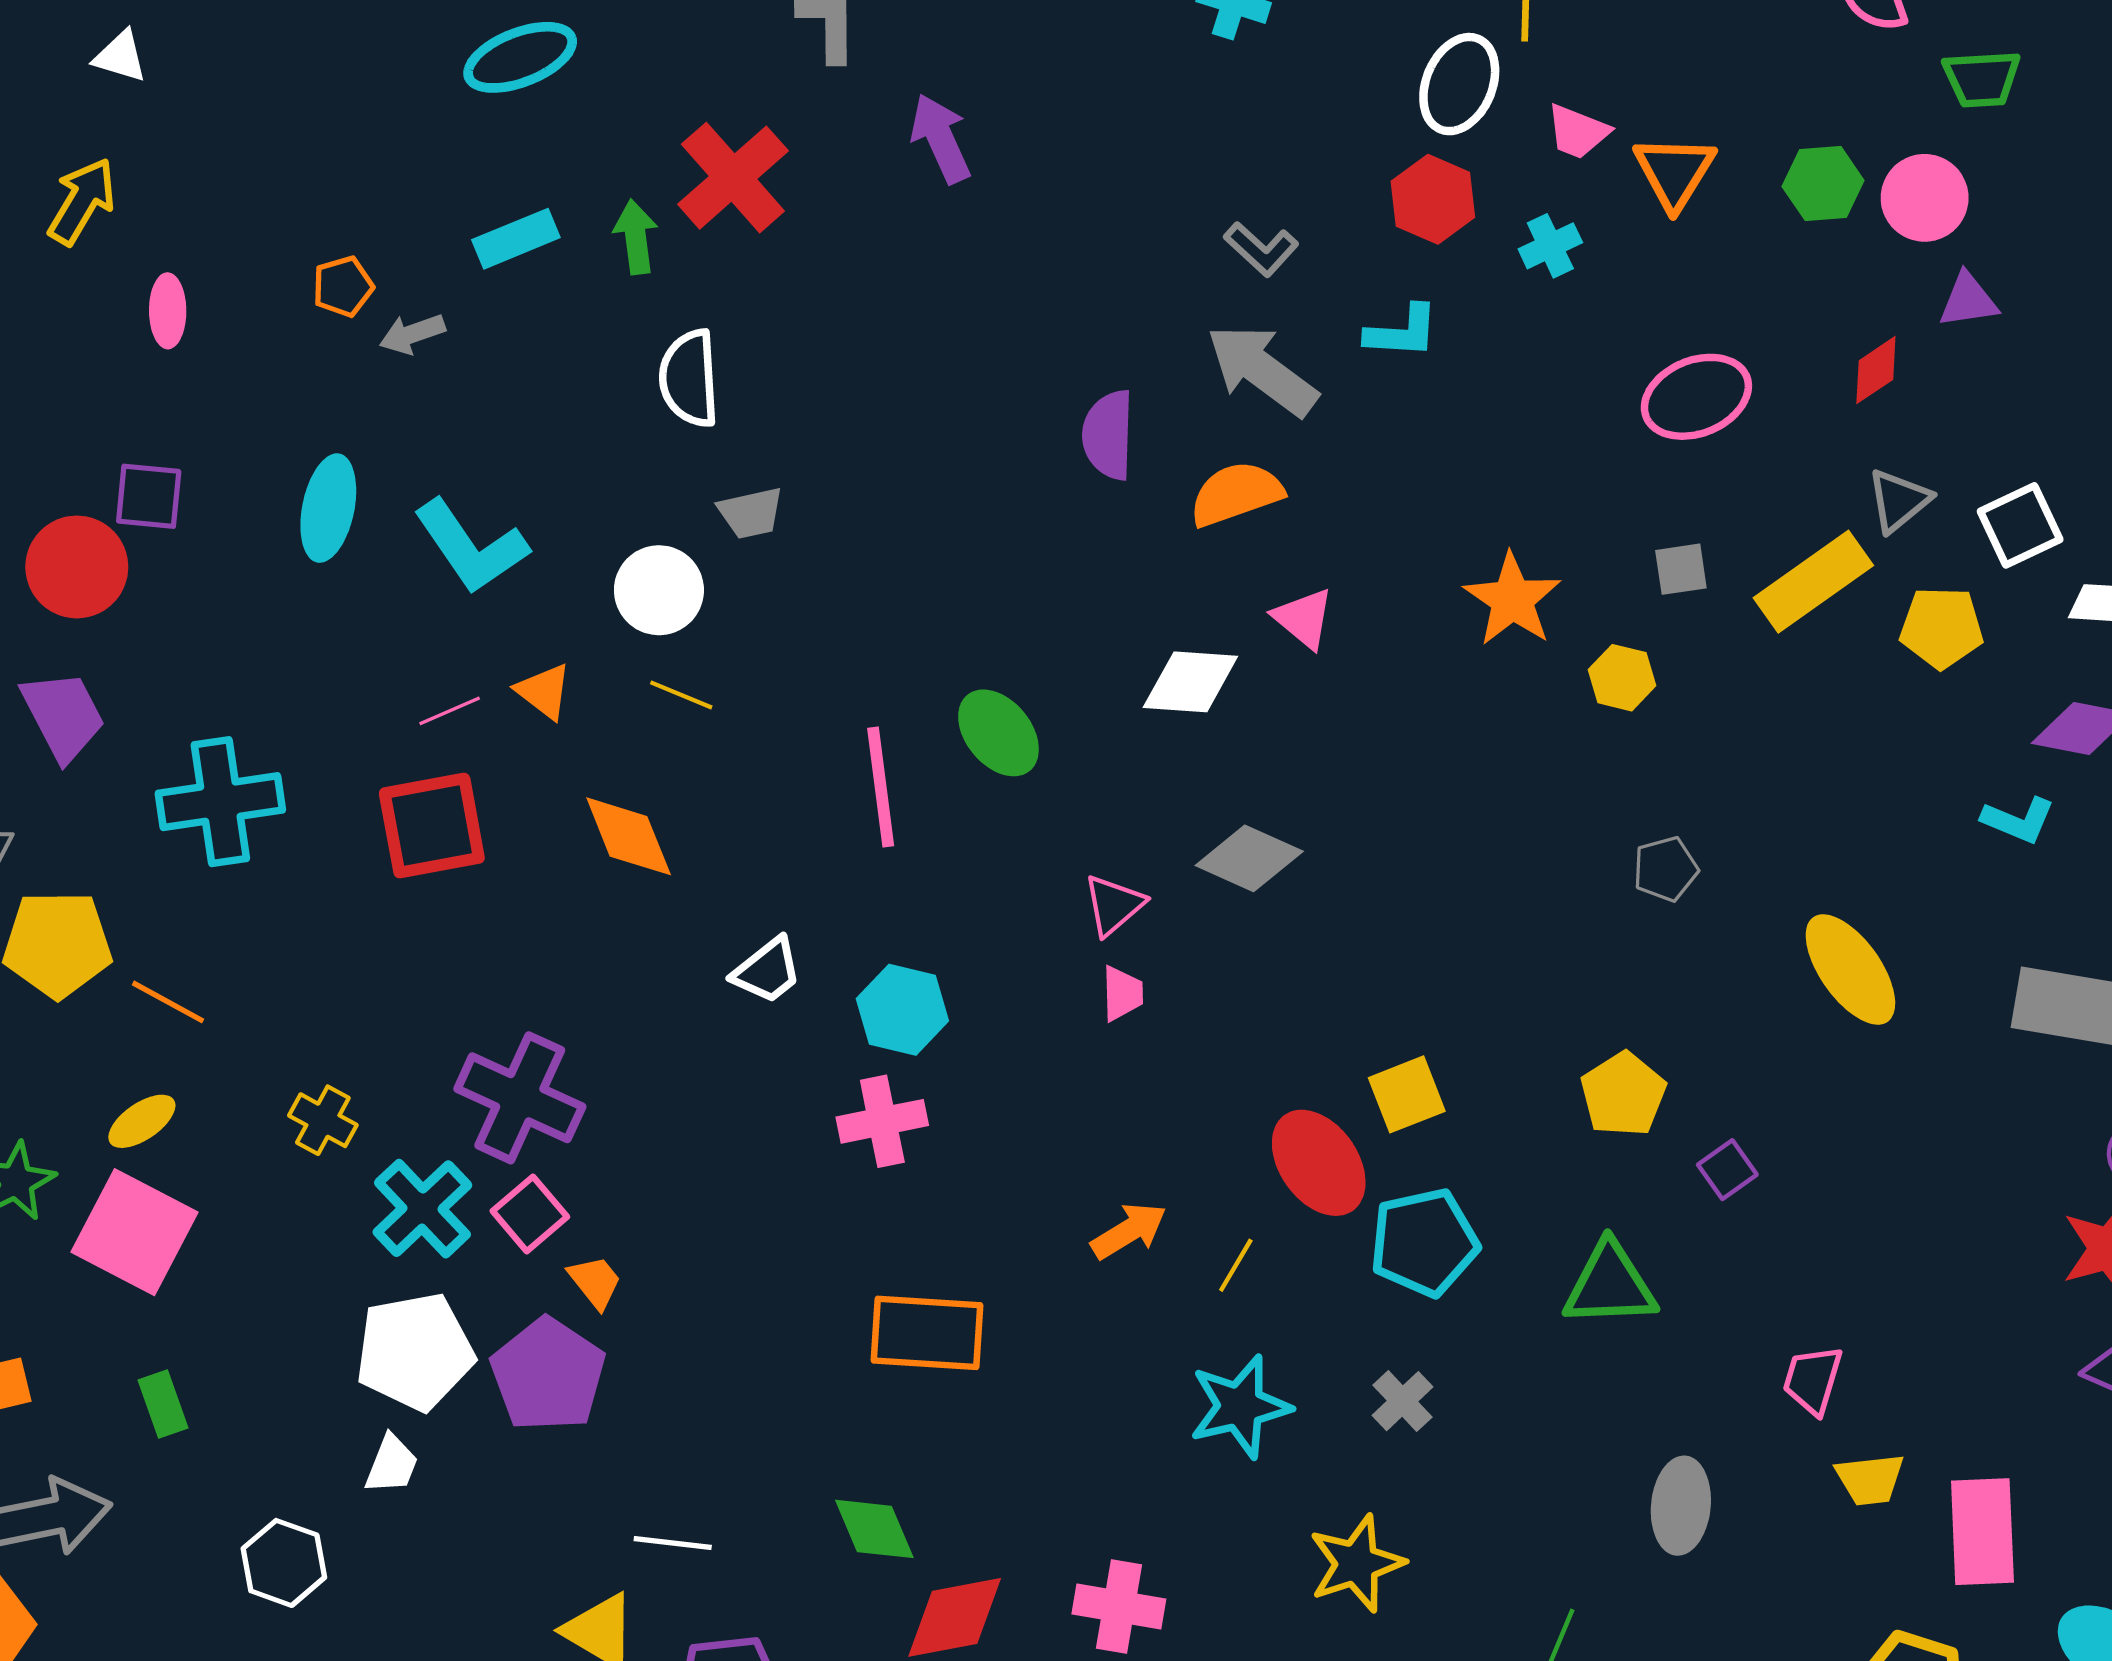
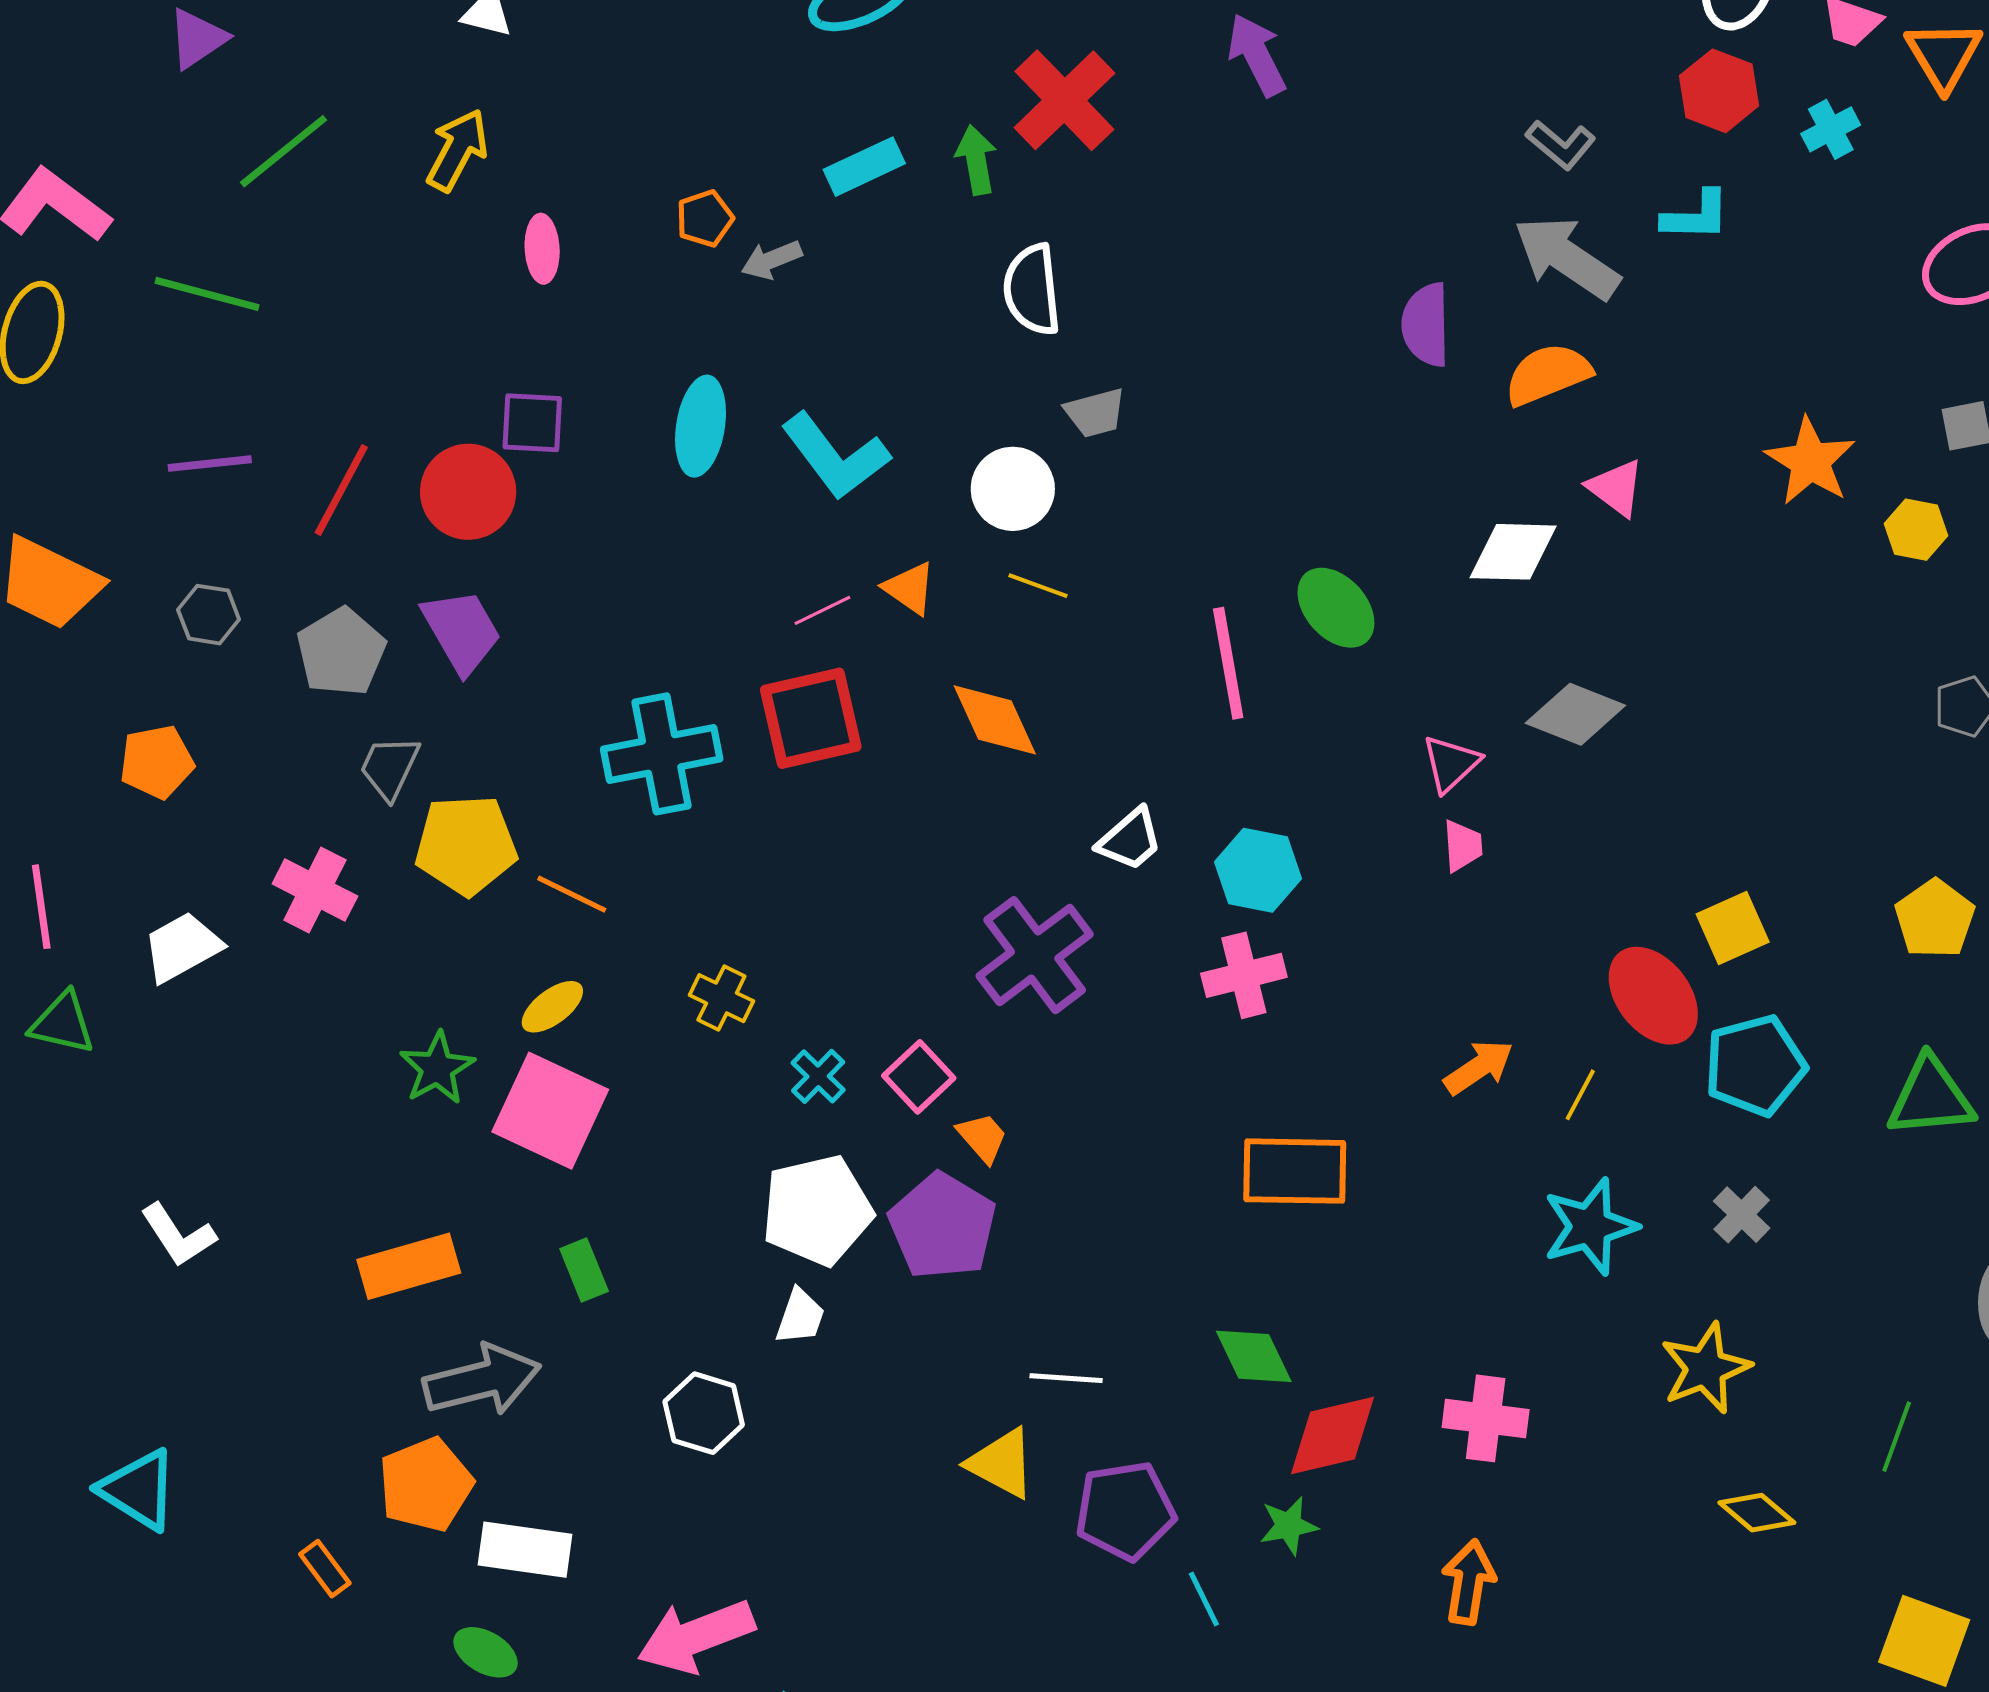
cyan cross: (220, 802) -> (662, 754), moved
purple cross: (520, 1098) -> (1035, 955), moved, turned 31
cyan cross: (422, 1209) -> (818, 1076), size x0.6

